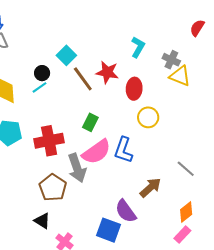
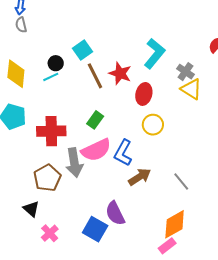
cyan L-shape: (138, 47) -> (155, 54), size x1.4
brown arrow: (150, 188) -> (140, 177), moved
orange diamond: (186, 212) -> (175, 224), size x1.4

